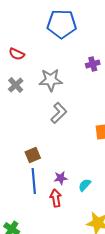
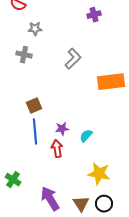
gray star: (51, 80) -> (35, 29), moved, size x0.6
gray cross: (16, 85) -> (24, 55), moved, turned -35
gray L-shape: (59, 113) -> (73, 59), moved

